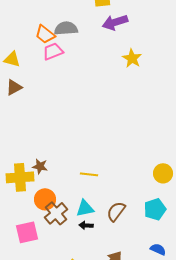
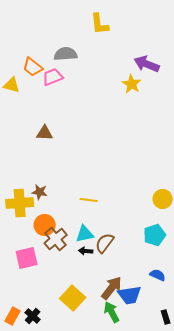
purple arrow: (115, 22) -> (147, 64), moved, turned 40
orange trapezoid: (45, 34) -> (33, 67), moved
brown triangle: (14, 87) -> (45, 133), moved, turned 30
brown semicircle: (116, 211) -> (105, 243), moved

